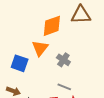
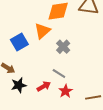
blue square: (20, 63) -> (19, 42), turned 30

